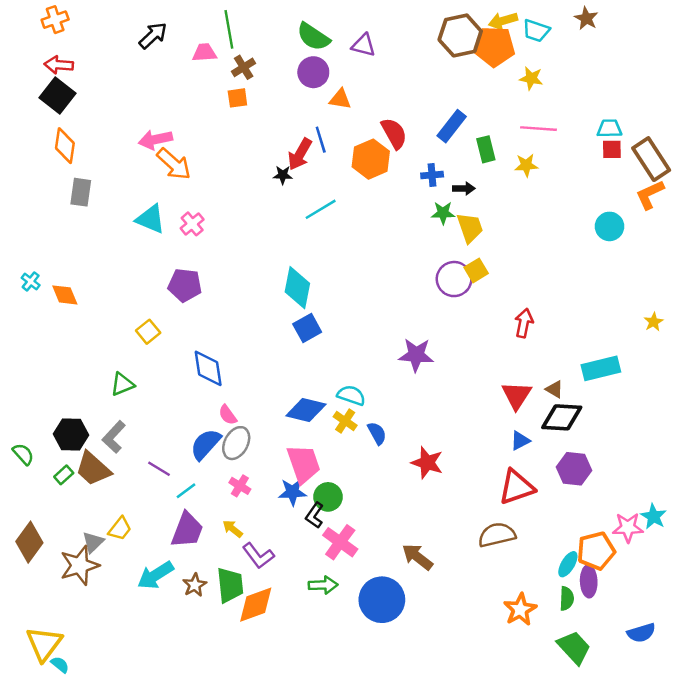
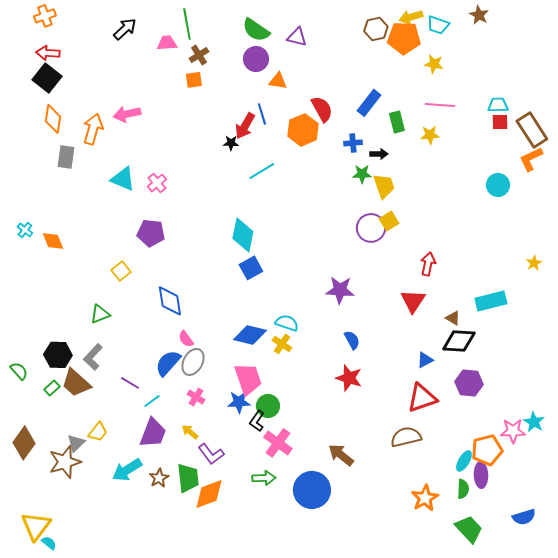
brown hexagon: (460, 35) -> (376, 29), size x0.7
orange arrow: (174, 164) -> (93, 129), moved, turned -116
red triangle: (516, 395) -> (413, 301), moved
blue semicircle: (377, 433) -> (352, 340), moved

